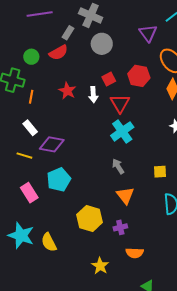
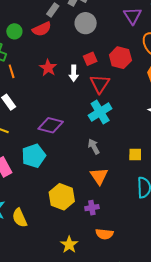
orange line: (31, 97) -> (12, 71), turned -32
purple diamond: (52, 144) -> (51, 125), moved

